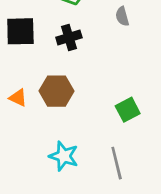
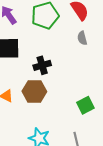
black cross: (69, 38) -> (42, 65), moved

